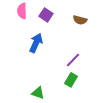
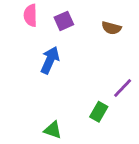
purple square: (46, 15) -> (64, 21), turned 32
purple line: (73, 60) -> (123, 88), moved

